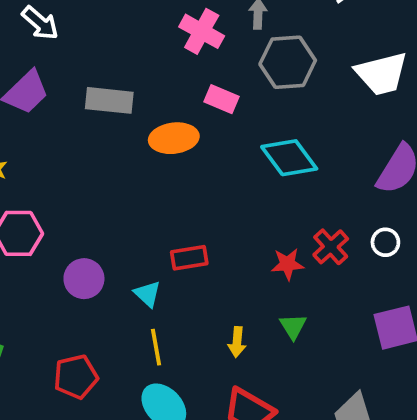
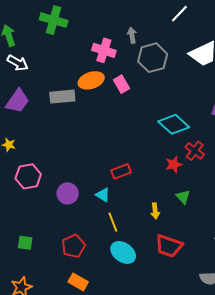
pink rectangle: (222, 99) -> (122, 84), turned 48
orange ellipse: (174, 138) -> (91, 80), moved
cyan diamond: (289, 158) -> (174, 124), moved

